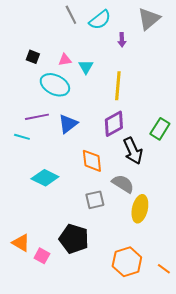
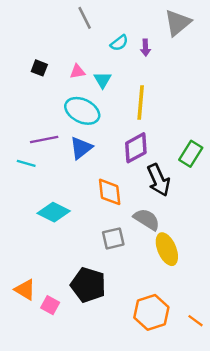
cyan semicircle: (100, 20) -> (119, 43), moved, size x0.7
cyan ellipse: (55, 85) -> (82, 111), moved
yellow ellipse: (140, 209) -> (167, 249), turned -36

